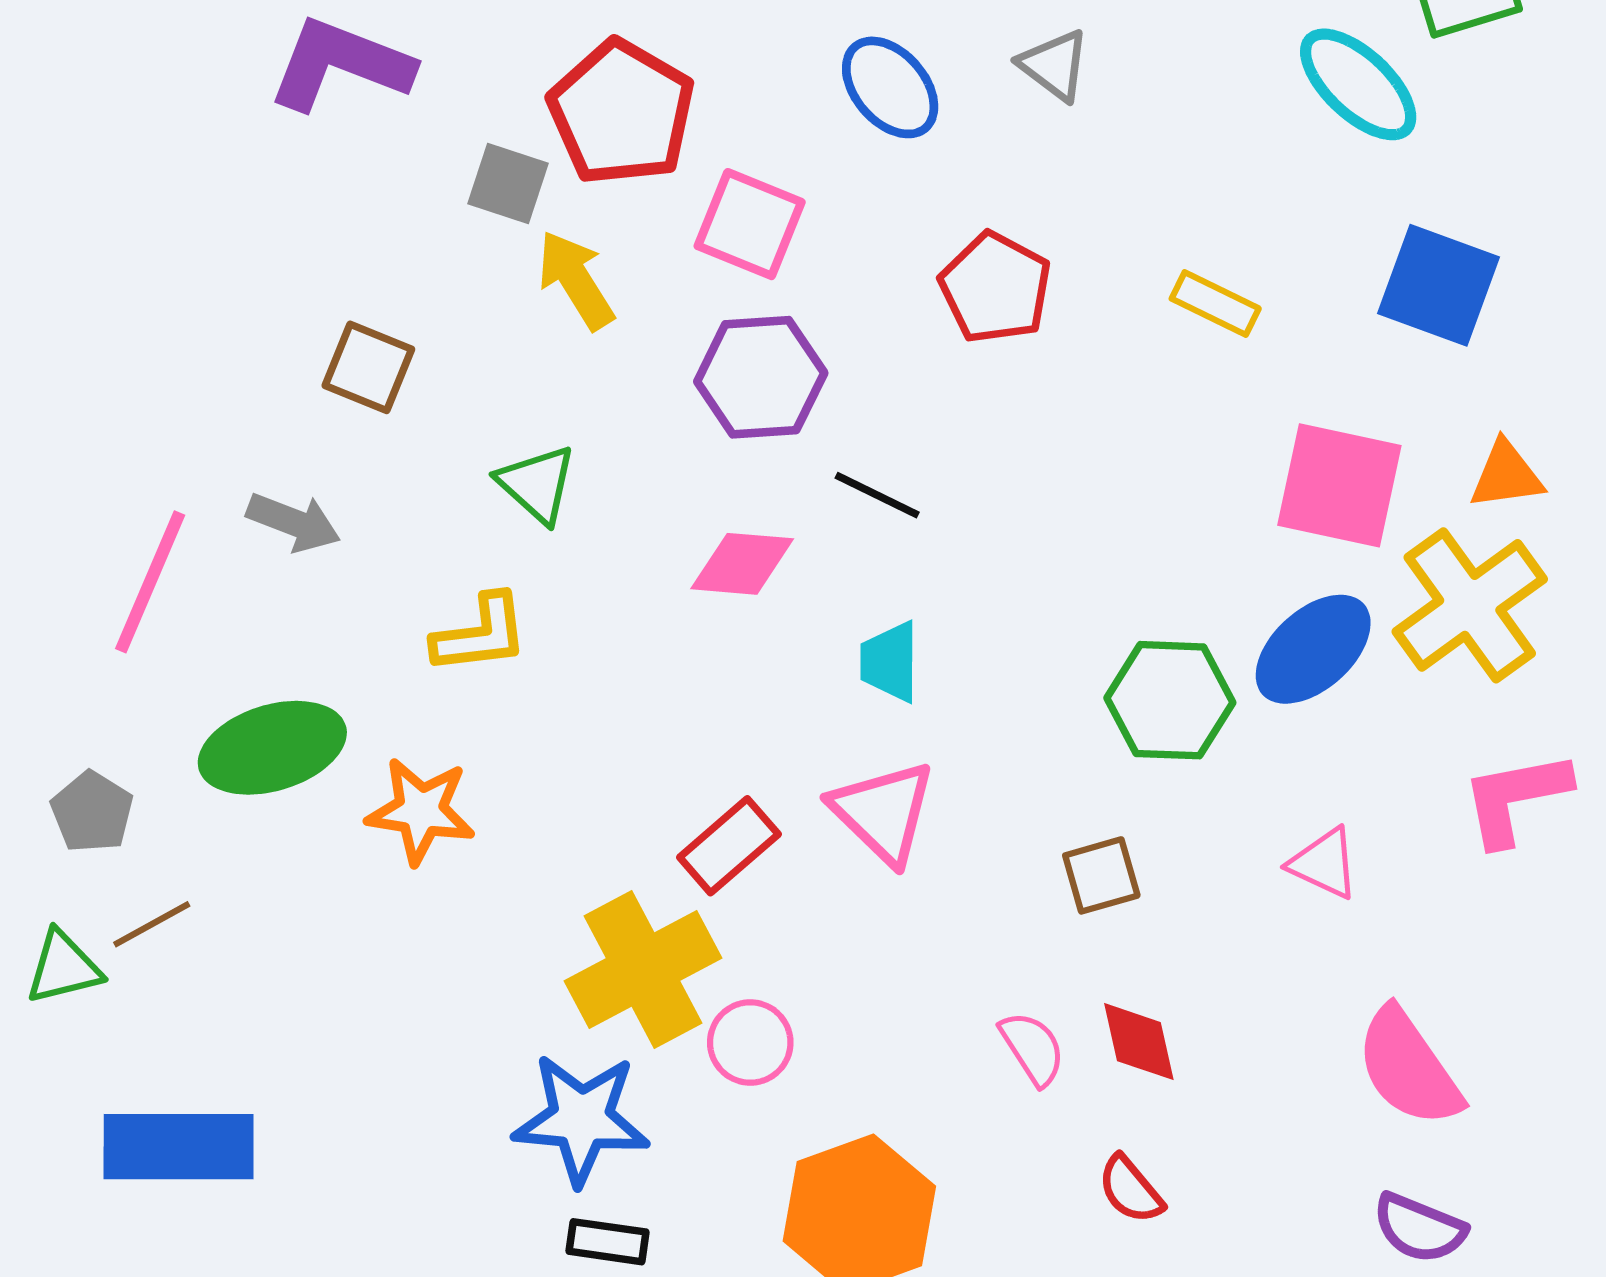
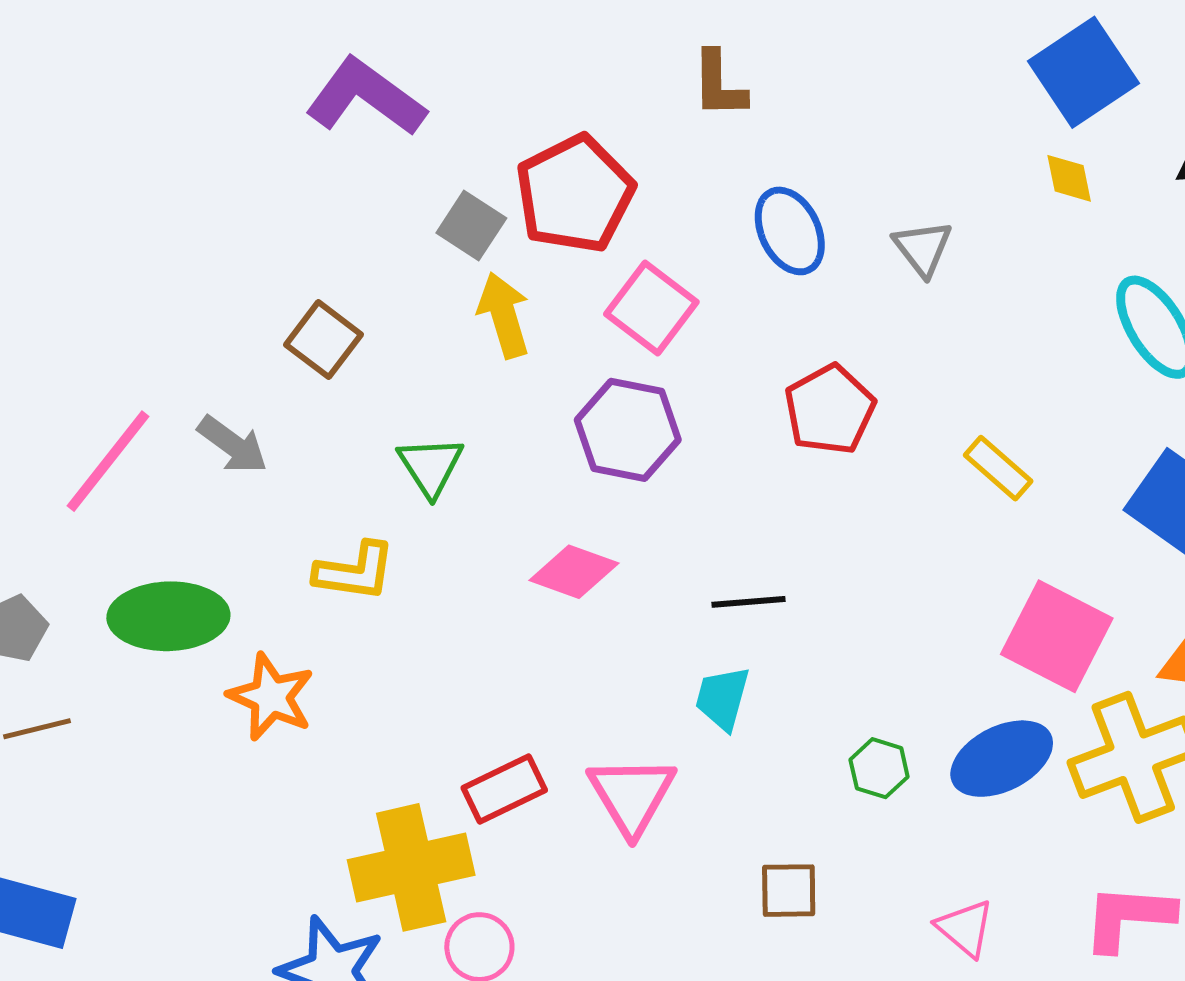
black line: (877, 495) -> (748, 602), moved, turned -46
cyan trapezoid: (890, 662) -> (722, 698), moved
green hexagon: (1170, 700) -> (879, 768), size x0.6

